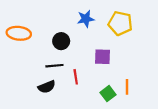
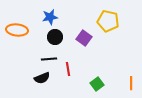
blue star: (86, 19) -> (50, 17), moved
purple square: (102, 57) -> (84, 38), moved, turned 35
orange line: (127, 87) -> (131, 83), moved

